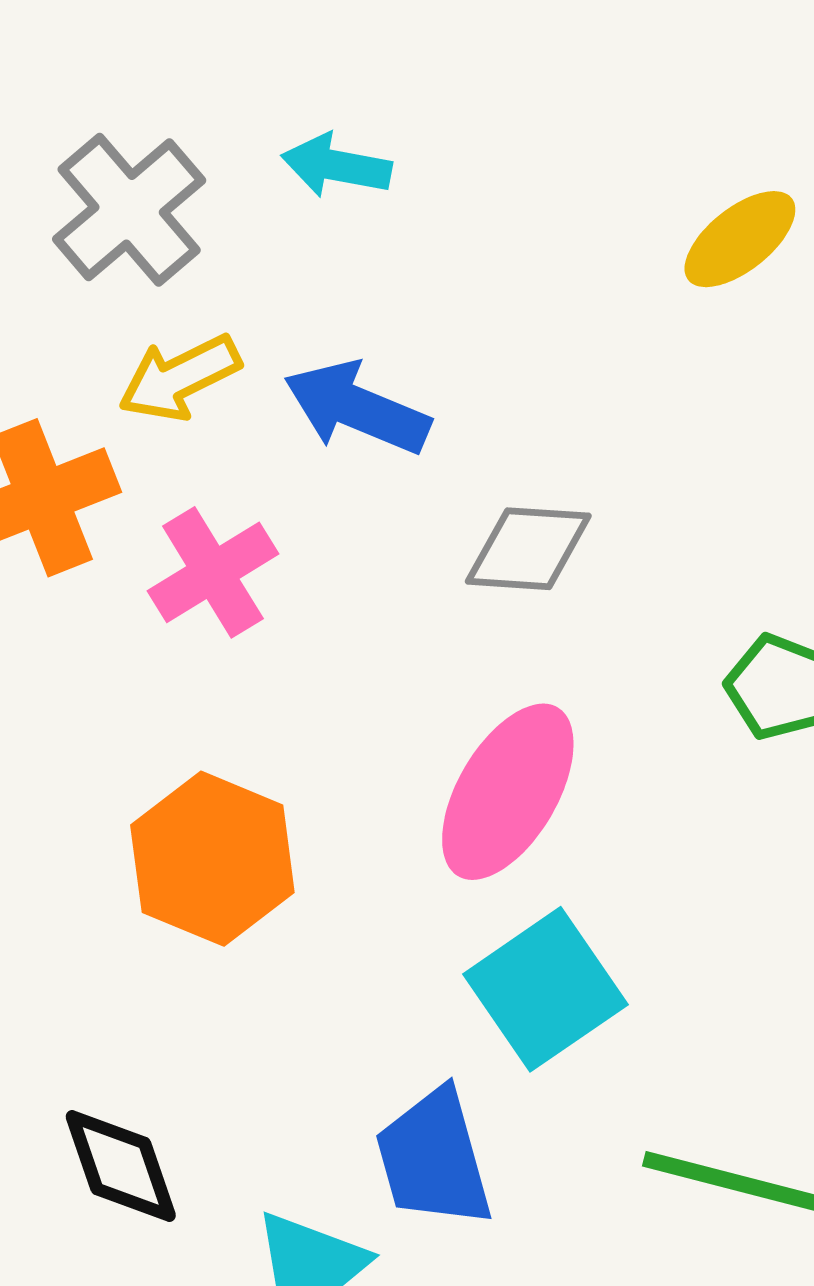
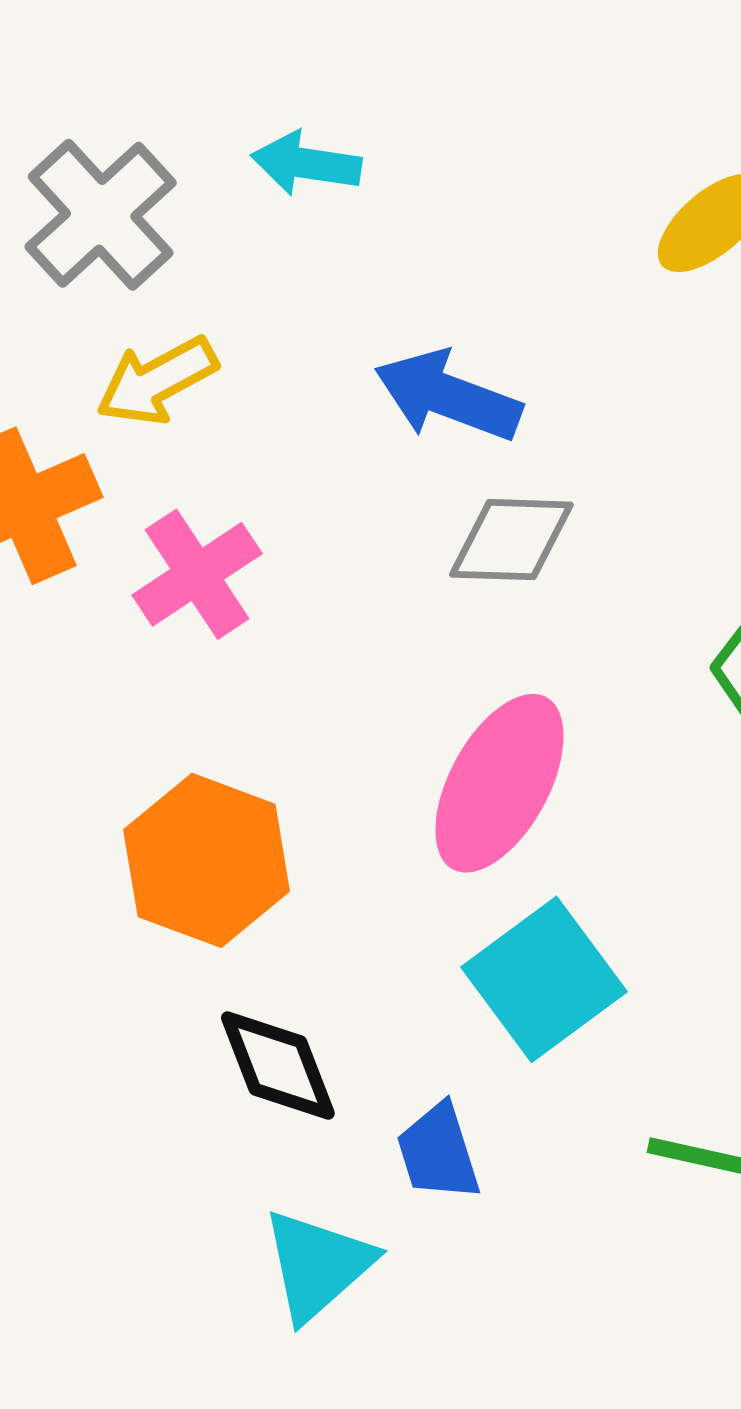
blue arrow: (357, 408) -> (448, 396), moved
blue trapezoid: (434, 1158) -> (438, 1152), size x0.7
black diamond: (121, 1166) -> (278, 1065), moved

